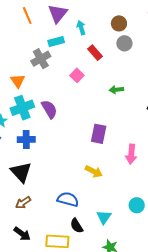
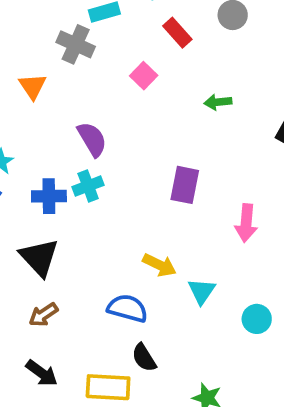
gray cross: (41, 59) -> (76, 44), turned -36
cyan cross: (22, 108) -> (88, 186), moved, size x0.7
yellow arrow: (94, 171) -> (159, 265), moved
cyan triangle: (104, 217) -> (202, 291), moved

